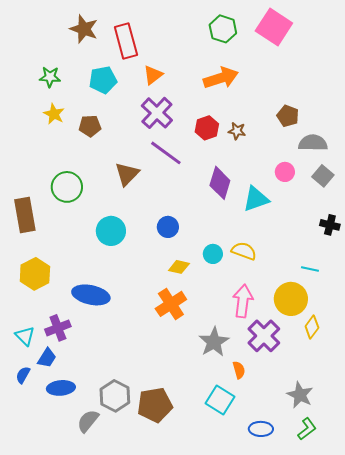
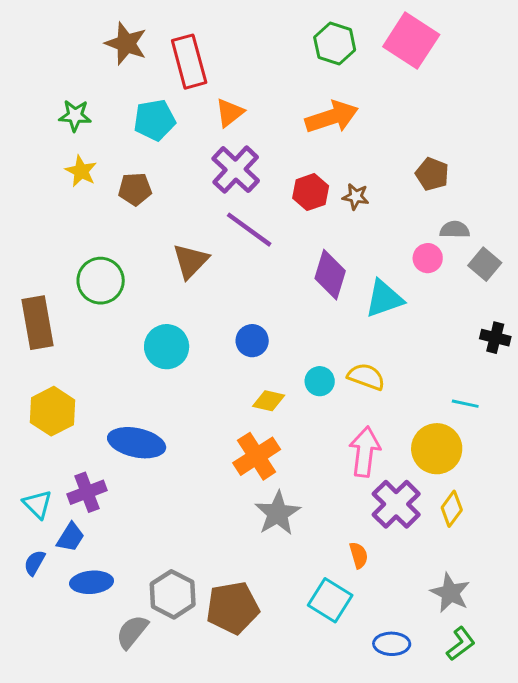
gray semicircle: (313, 143) -> (455, 230), moved, size x0.7
yellow diamond: (312, 327) -> (452, 509), moved
gray star: (214, 342) -> (278, 513), moved

